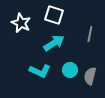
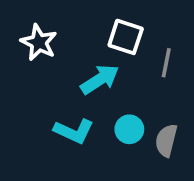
white square: (54, 15) -> (126, 37), moved

